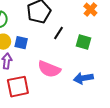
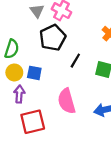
pink semicircle: (49, 69) -> (67, 101), turned 55

